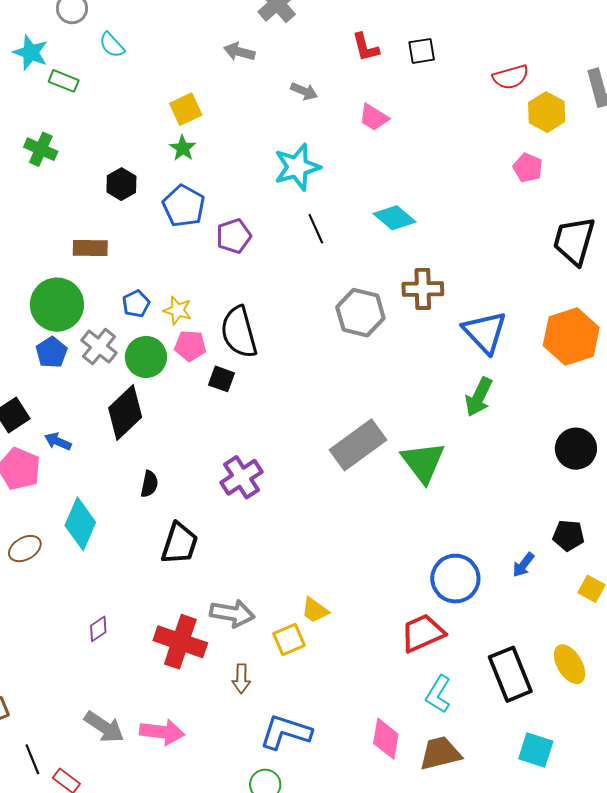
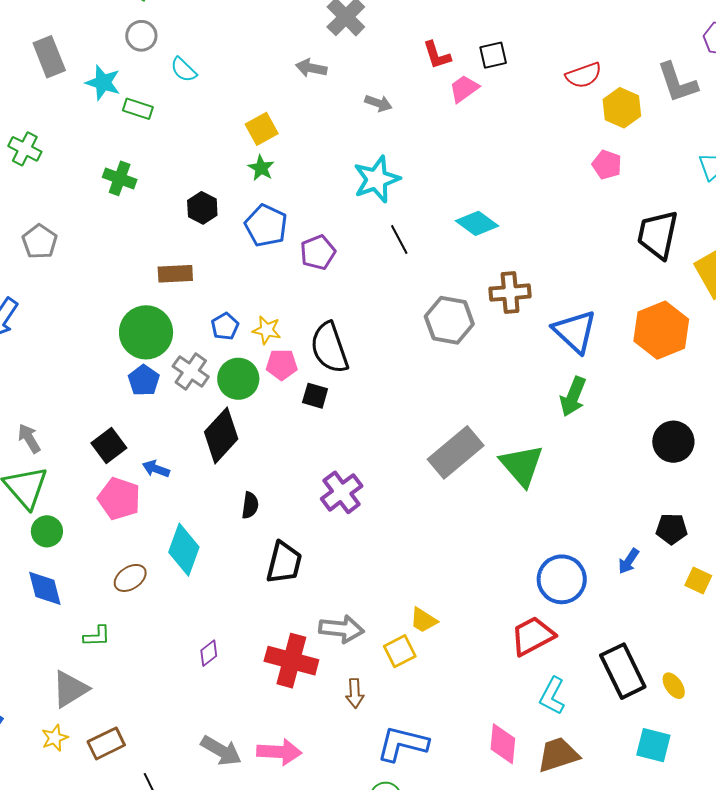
pink trapezoid: (374, 117) -> (464, 89), moved, turned 116
yellow ellipse: (570, 664) -> (674, 686), moved, size x0.7

